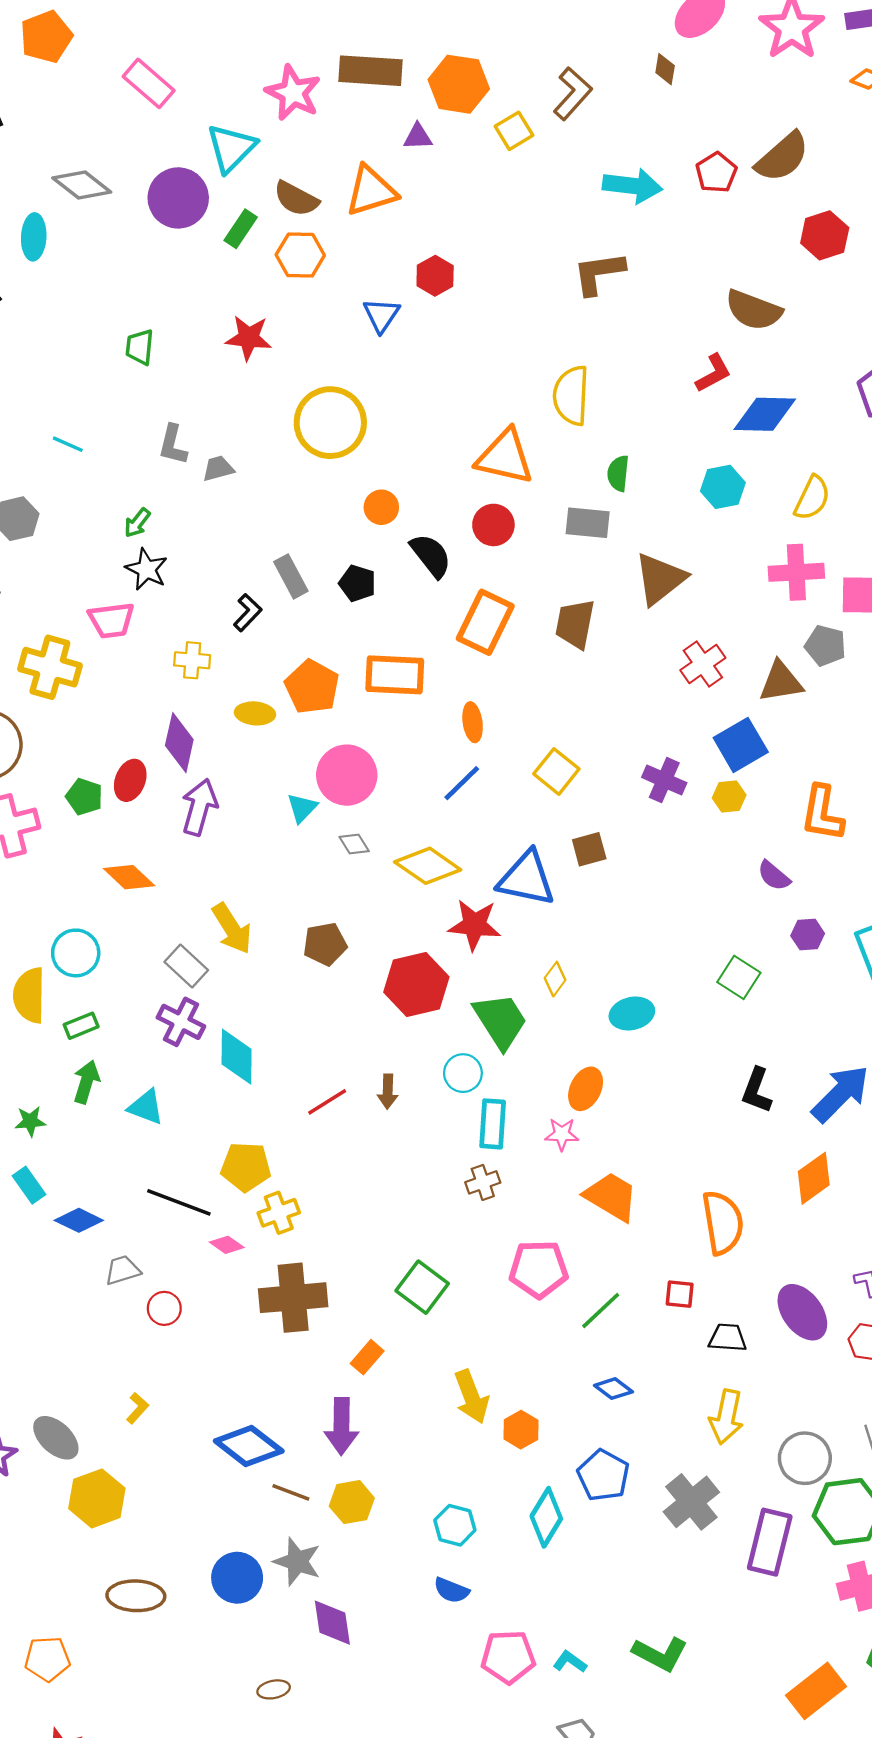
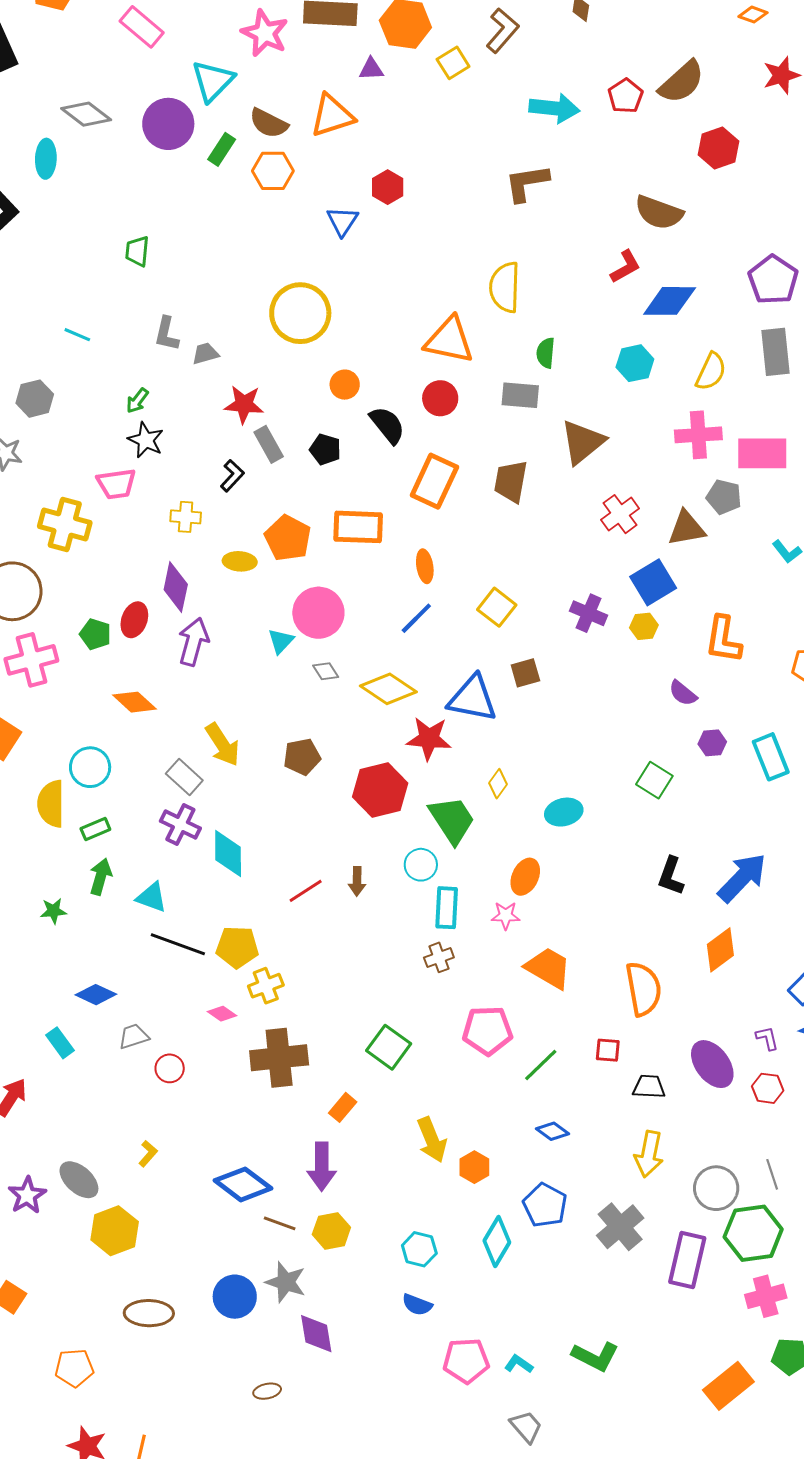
red star: (249, 338) -> (244, 404), moved
cyan rectangle: (29, 1185) -> (60, 1043), moved
black line: (179, 1202) -> (178, 944), moved

